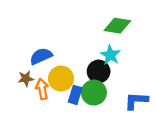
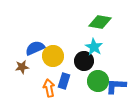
yellow circle: (61, 78) -> (53, 56), moved
orange arrow: (42, 89) -> (49, 88), moved
green circle: (94, 93) -> (98, 81), moved

